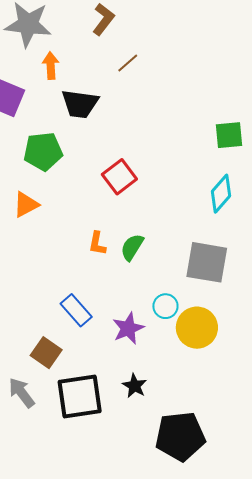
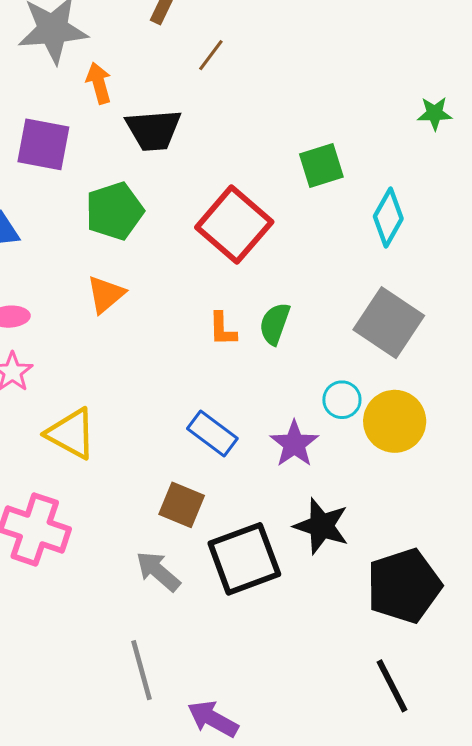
green square: (229, 135) -> (321, 165), moved
red square: (119, 177) -> (234, 225), size x1.4
gray square: (207, 262) -> (389, 323), turned 36
black star: (135, 386) -> (321, 526), size x1.5

